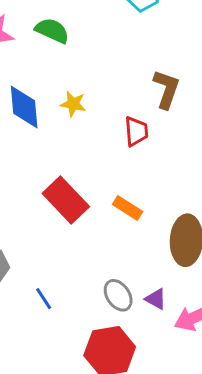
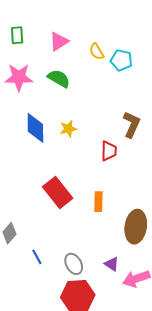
yellow star: (73, 104) -> (68, 129), turned -30
orange rectangle: (128, 208) -> (98, 202), turned 54
gray ellipse: (118, 295) -> (74, 264), moved

